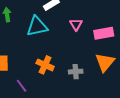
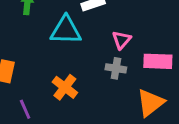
gray cross: (76, 72) -> (116, 68), moved

